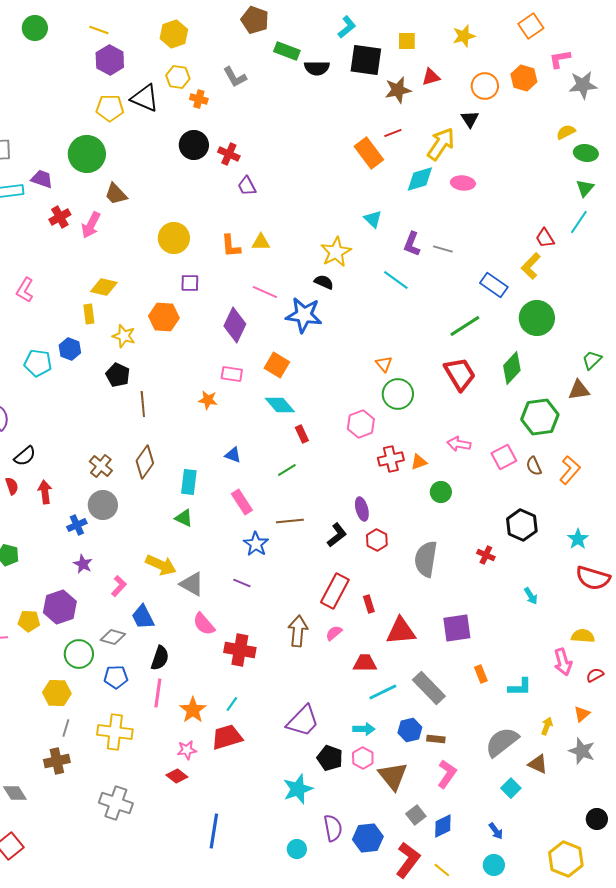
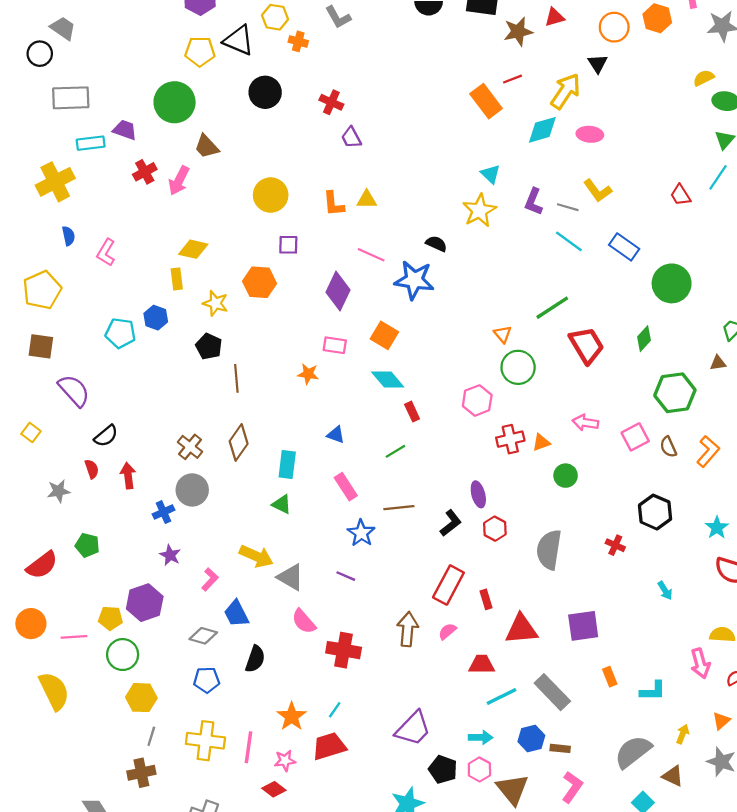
black circle: (194, 145) -> (265, 92), moved
yellow star: (336, 252) -> (479, 210), moved
yellow L-shape: (531, 266) -> (598, 191), moved, turned -80
cyan line: (396, 280) -> (569, 241), moved
green line: (465, 326) -> (552, 308), moved
green diamond: (512, 368) -> (644, 339), size x0.7
brown triangle: (579, 390) -> (718, 363), size x0.7
green circle: (79, 654) -> (123, 655), moved
pink line: (158, 693) -> (249, 747), moved

